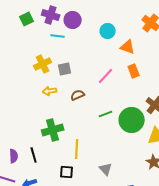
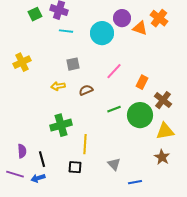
purple circle: (73, 20) -> (122, 18), moved
cyan circle: (108, 31) -> (102, 33), moved, size x1.5
orange triangle: (128, 47) -> (140, 28), moved
yellow cross: (43, 64) -> (22, 62), moved
orange rectangle: (134, 71) -> (142, 82), moved, turned 48
black line: (34, 155) -> (42, 159), moved

